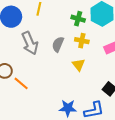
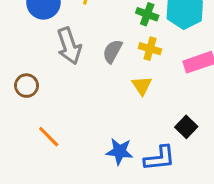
orange line: (21, 83) -> (49, 137), moved

